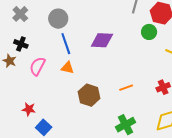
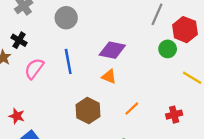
blue line: (66, 44) -> (68, 61), moved
orange triangle: (67, 68) -> (109, 77), moved
orange line: (126, 88) -> (132, 109), turned -32

